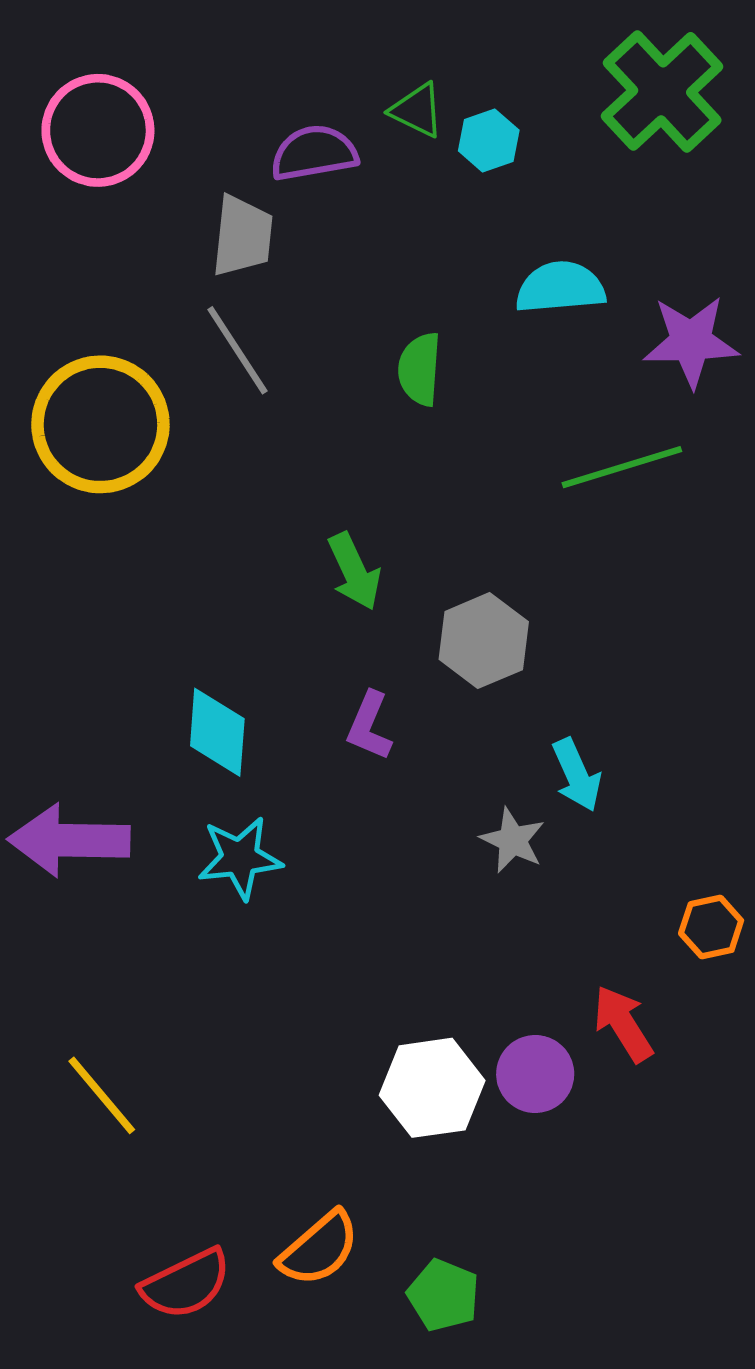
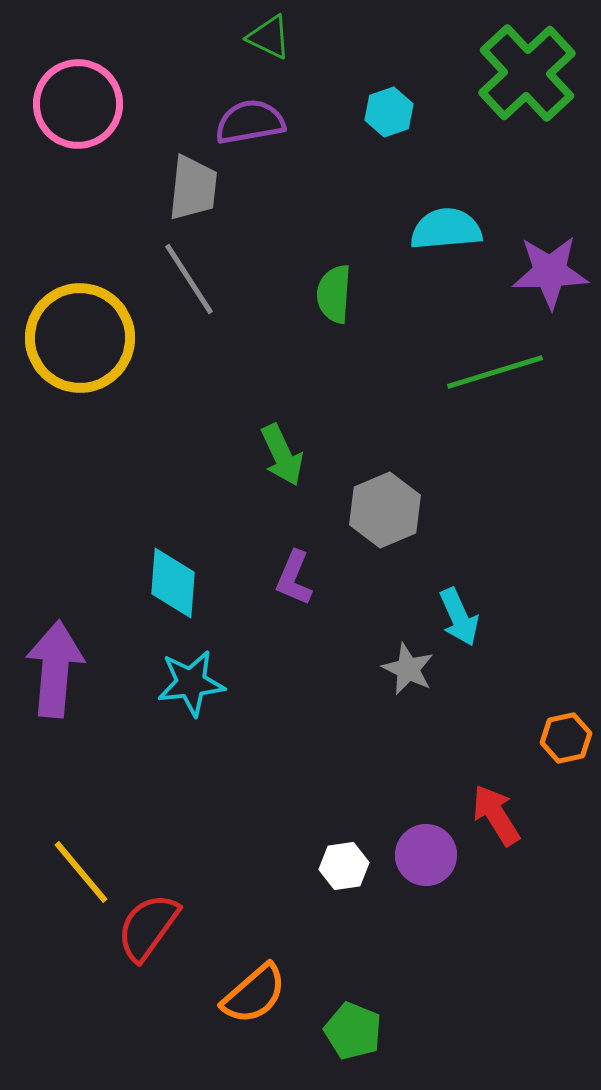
green triangle: (417, 110) -> (269, 37), moved
purple arrow: (69, 840) -> (55, 669), turned 94
white hexagon: (432, 1088) -> (344, 866), size x0.6
red semicircle: (186, 1284) -> (148, 927), moved, turned 152

